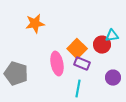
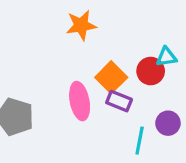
orange star: (35, 24) -> (81, 25), moved
cyan line: (78, 89) -> (140, 141), moved

